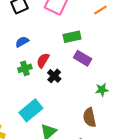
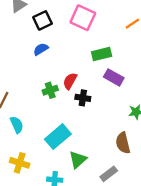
blue semicircle: (22, 42) -> (41, 49), moved
black cross: (54, 76) -> (83, 98), turned -32

